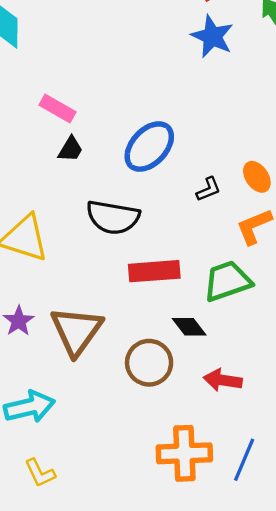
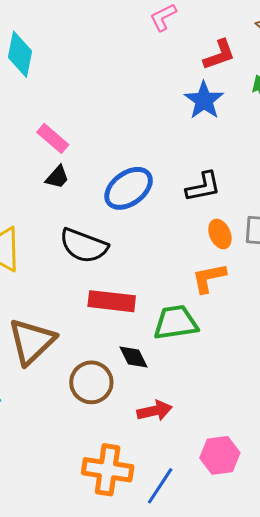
black L-shape: (208, 189) -> (203, 187), moved, size x1.5
red arrow: (223, 380) -> (155, 411), turned 148

